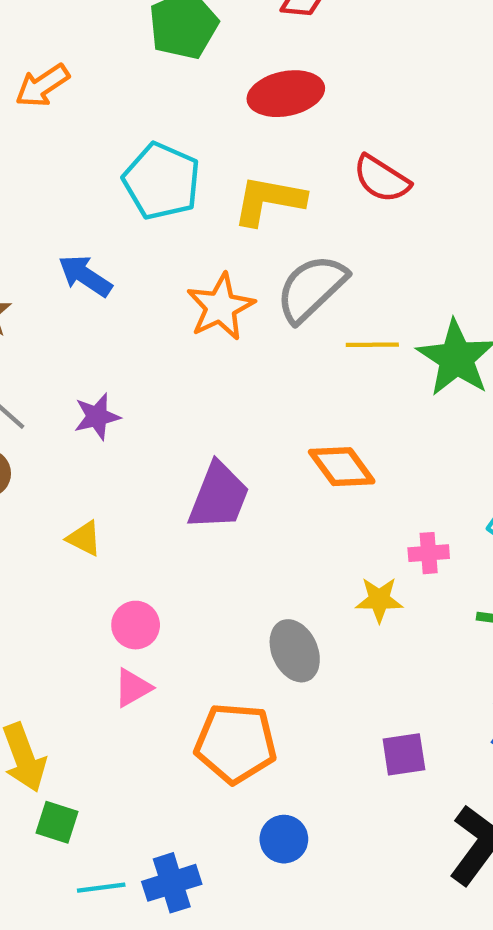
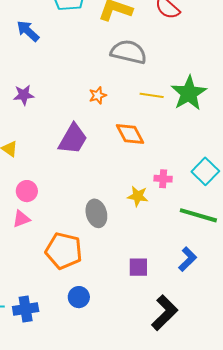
gray semicircle: (311, 288) -> (129, 52), turned 48
orange star: (220, 307) -> (98, 95), moved, size x0.6
yellow line: (372, 345) -> (152, 95), moved

